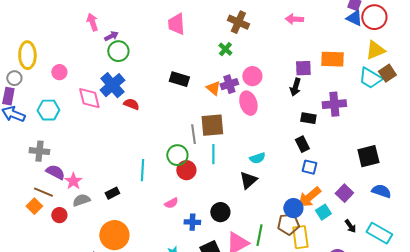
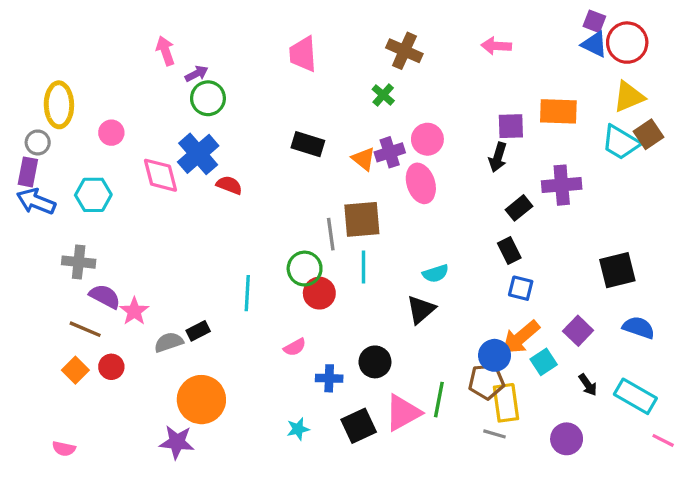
black rectangle: (308, 118) -> (519, 208), turned -49
gray semicircle: (81, 200) -> (169, 342), moved
orange square: (34, 206) -> (75, 370), moved

